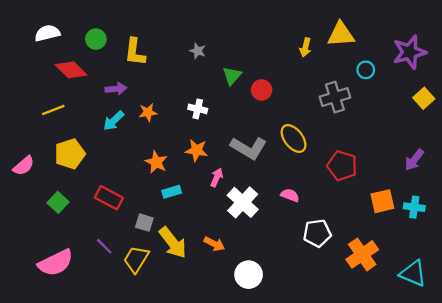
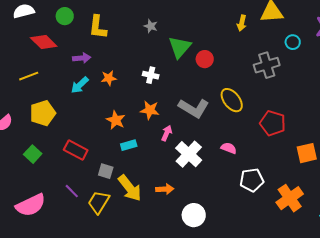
green triangle: (232, 76) -> (180, 47), size x1.4
orange arrow: (214, 244) -> (165, 189), turned -30

